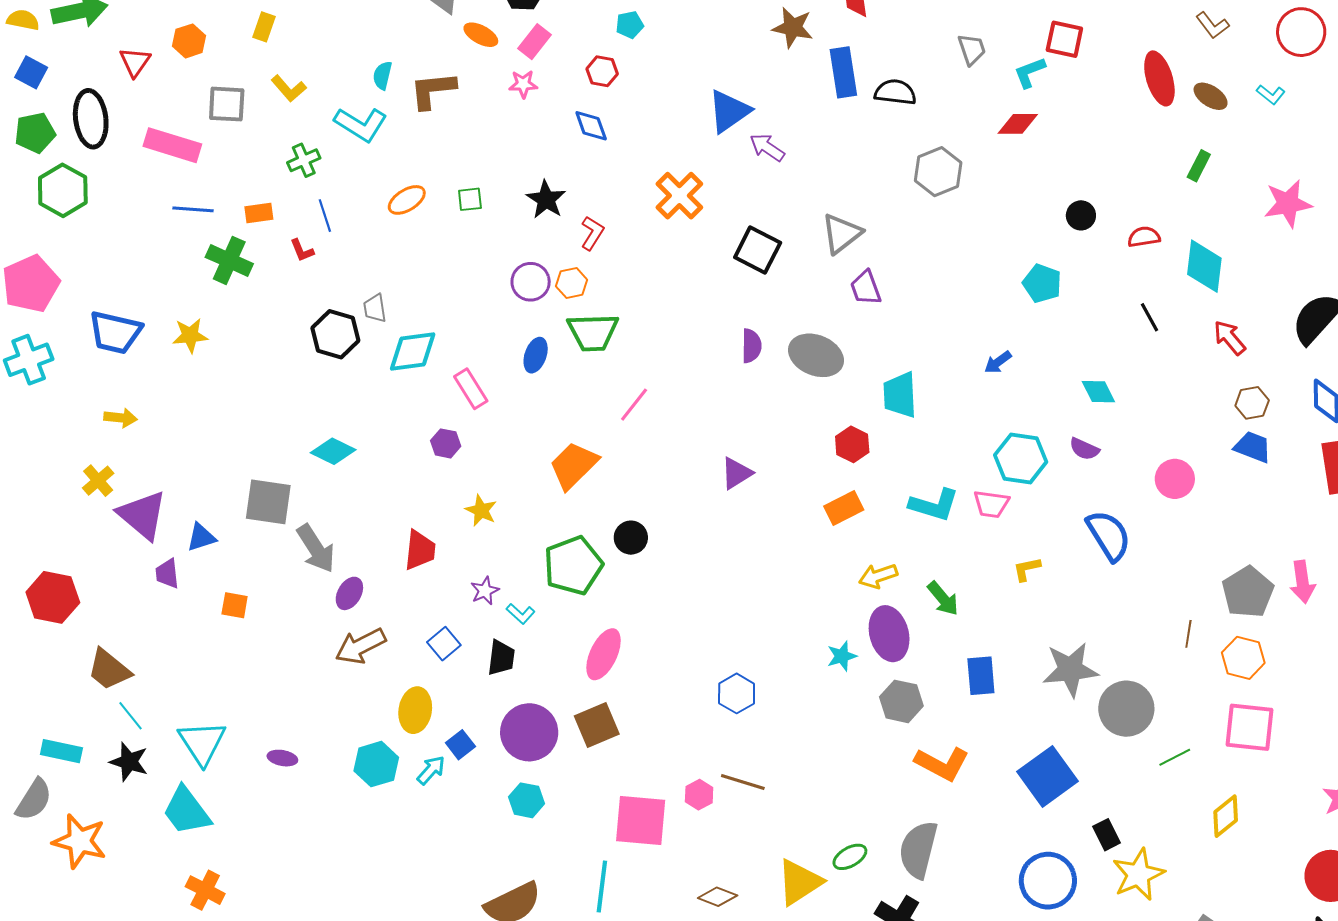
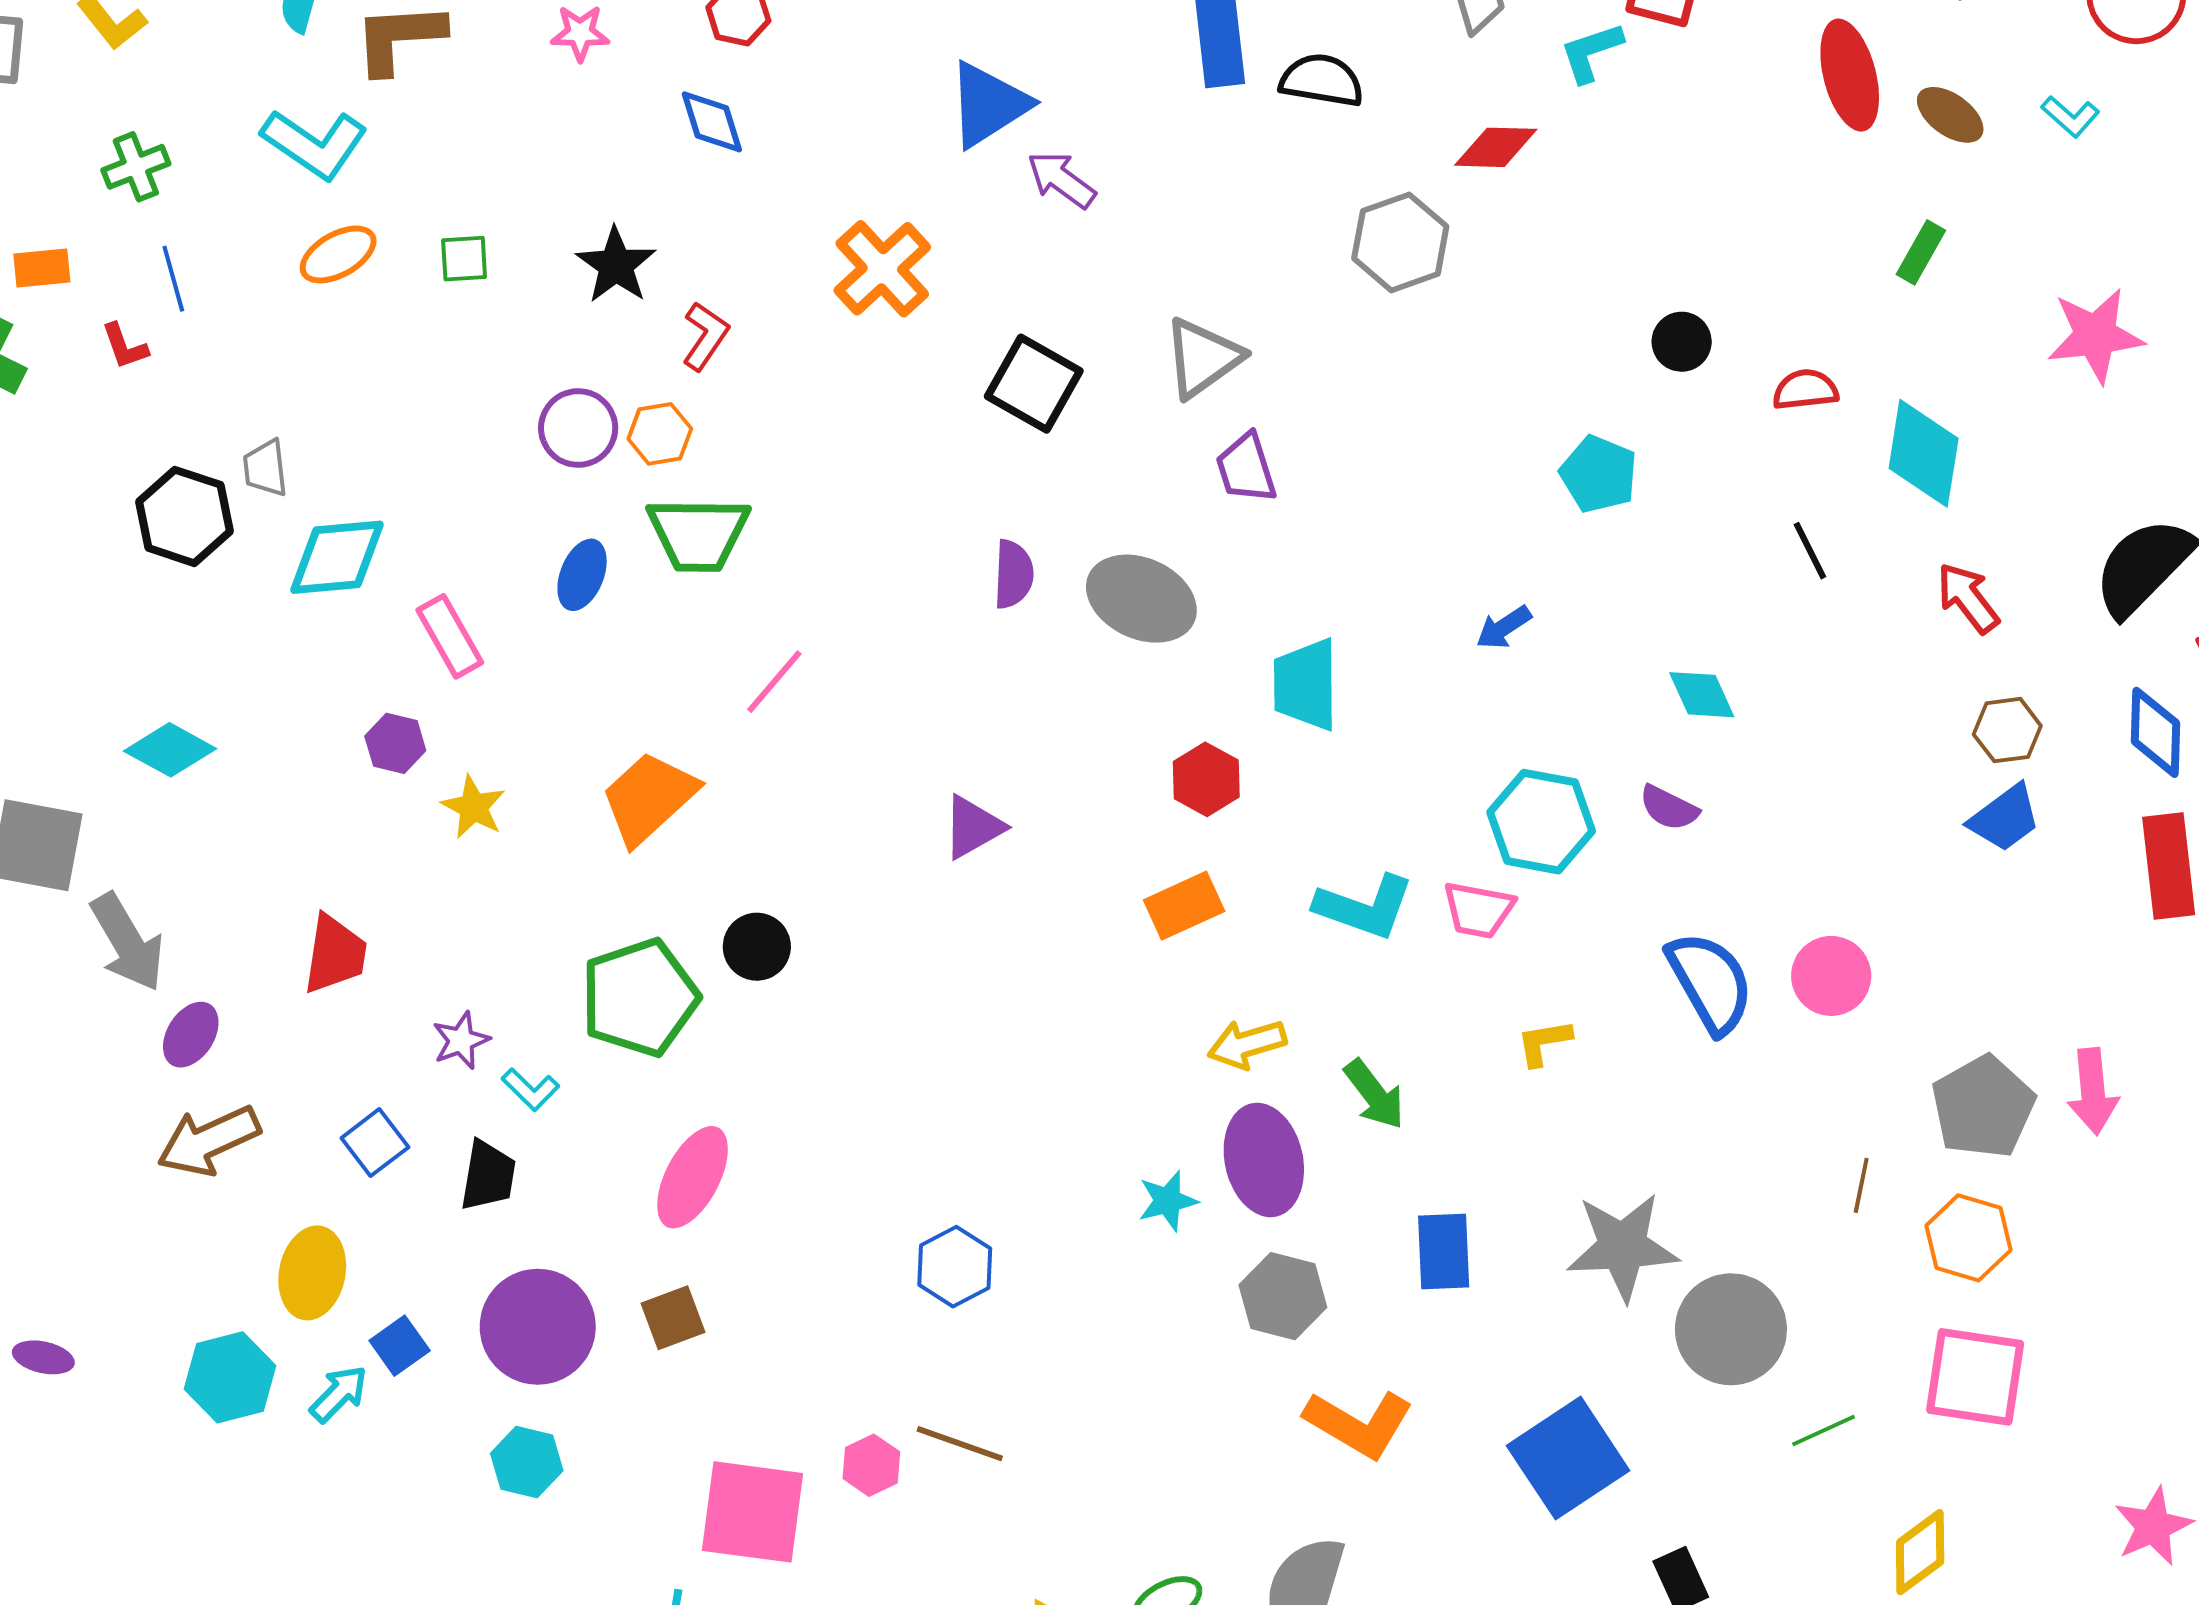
cyan L-shape: (361, 124) -> (315, 144), moved
red diamond: (1018, 124) -> (1496, 147), moved
blue trapezoid: (1253, 447) -> (2005, 818), turned 120
pink circle: (1175, 479) -> (1831, 976), moved
yellow star: (481, 510) -> (473, 807), moved
brown square: (597, 725) -> (673, 1318), size x0.7

